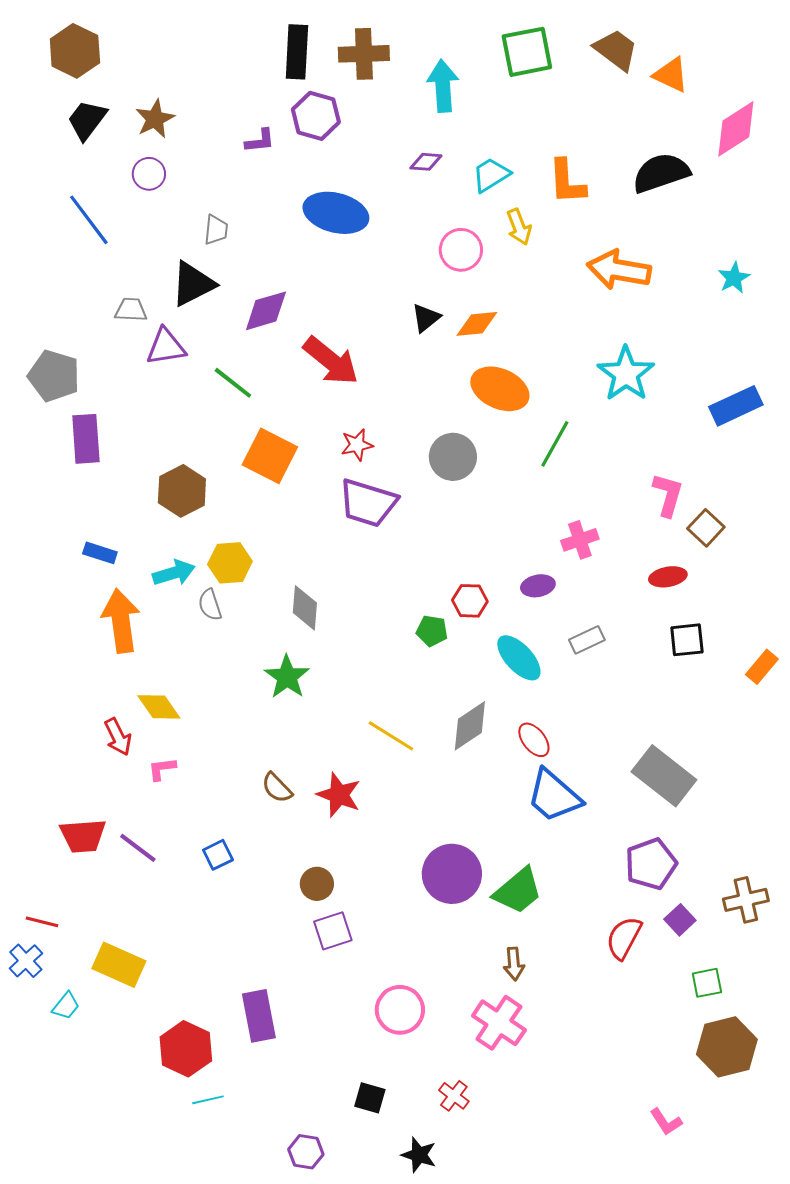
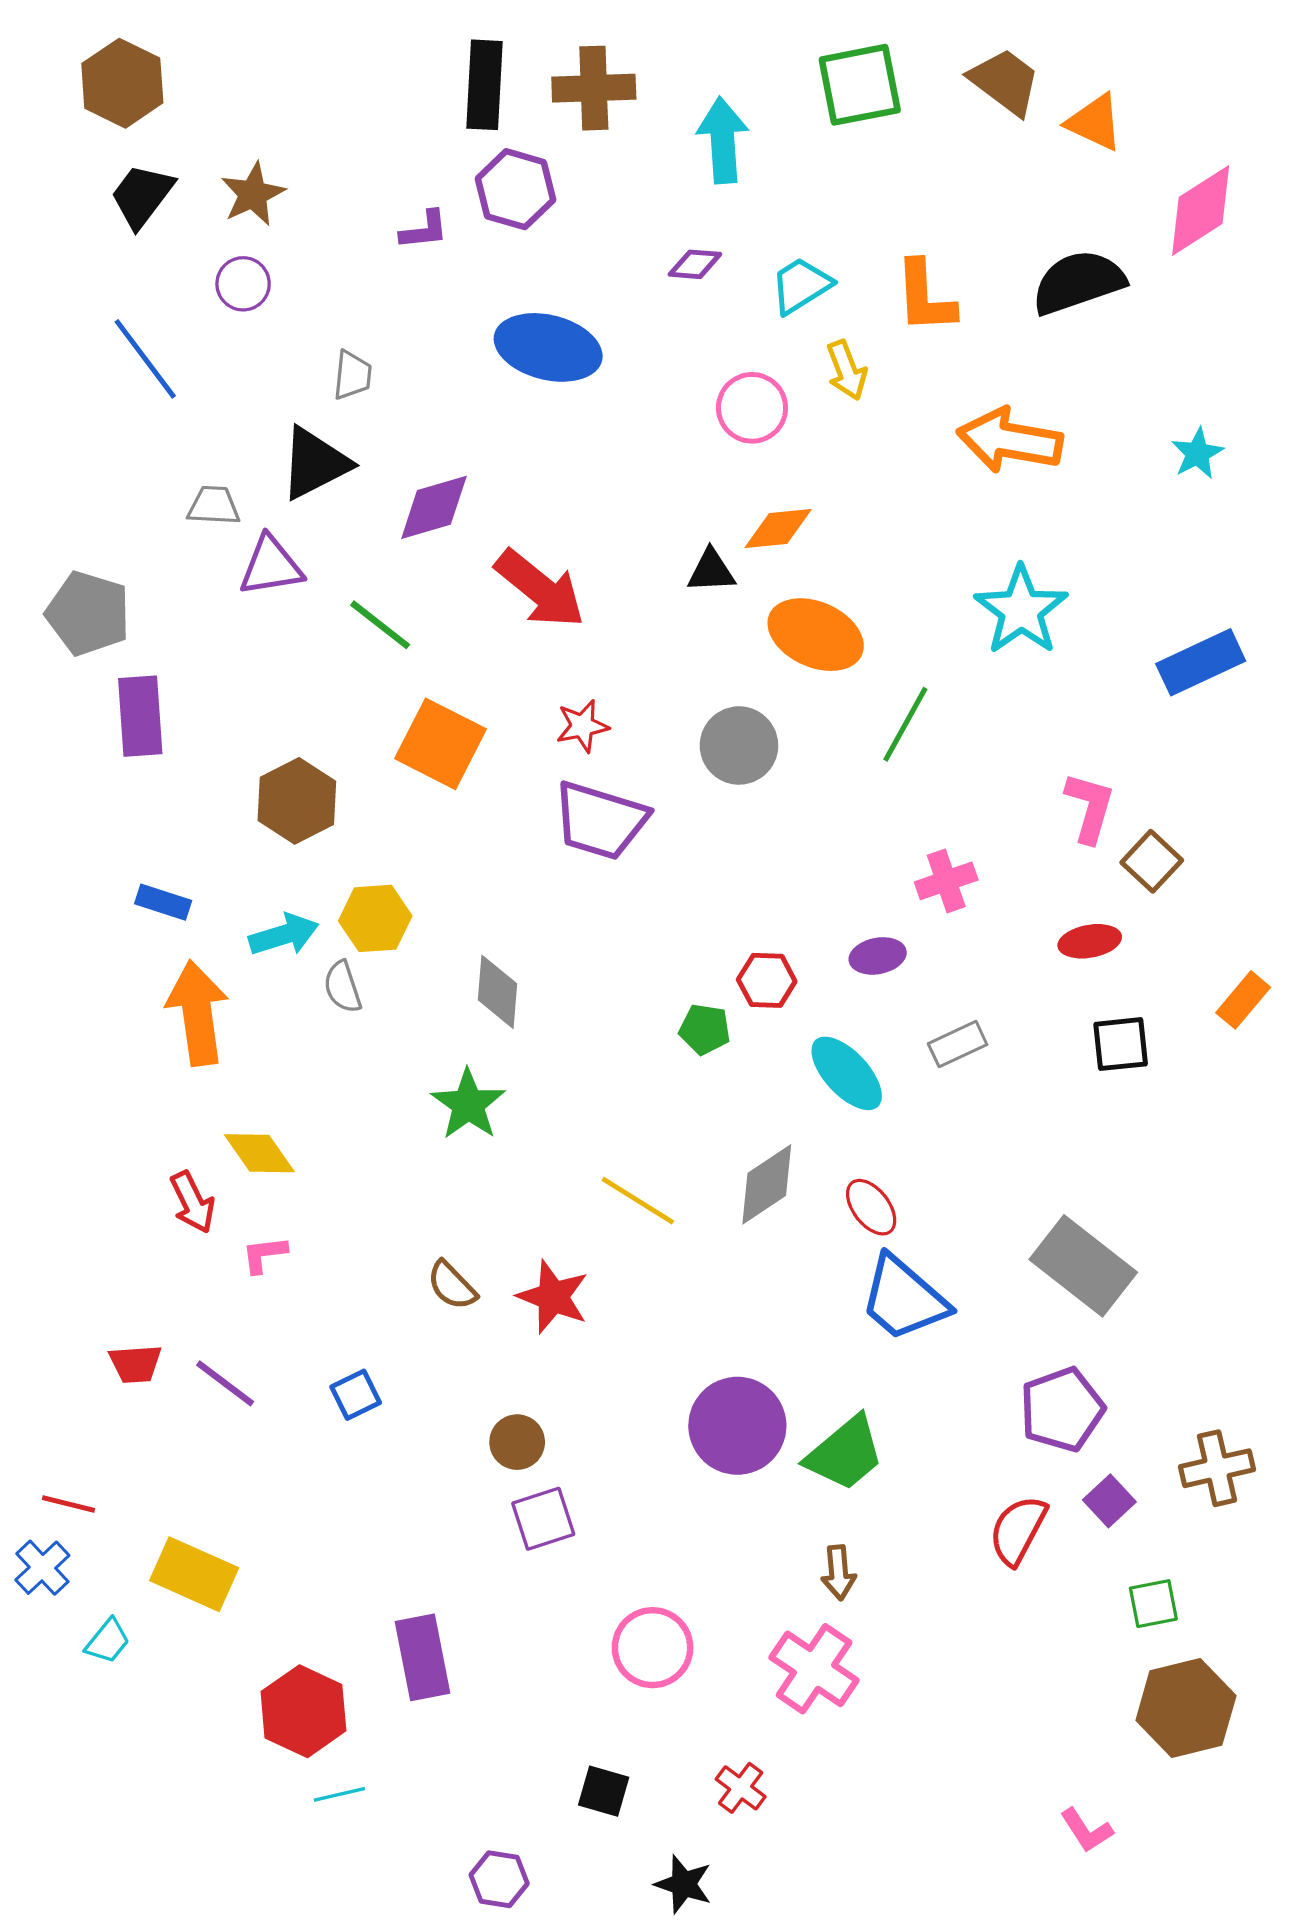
black triangle: (426, 318) -> (711, 571), moved, turned 36
orange rectangle: (762, 667) -> (1243, 1000), moved
red trapezoid: (83, 836) -> (135, 1364), size x0.7

